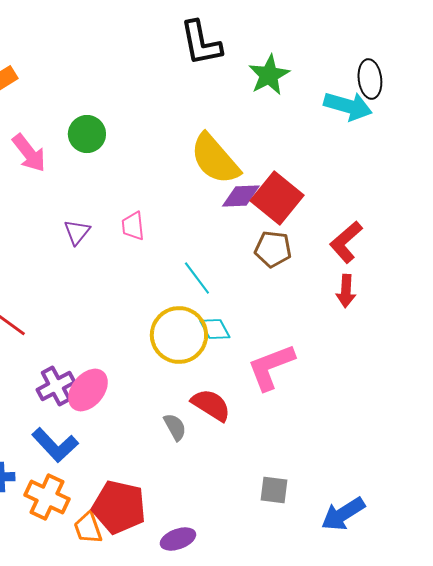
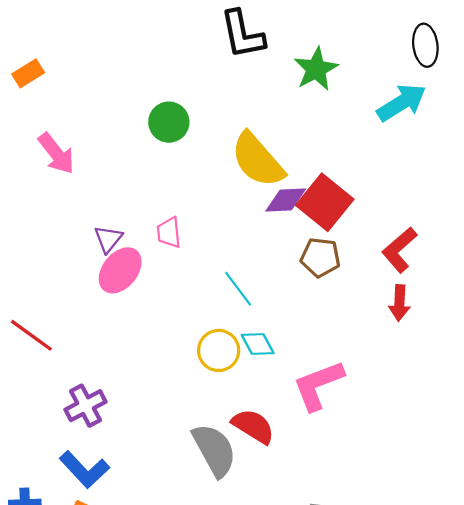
black ellipse: (370, 79) -> (425, 45), moved
cyan arrow: (348, 106) -> (402, 103), turned -48
green circle: (87, 134) -> (169, 122), moved
yellow circle: (179, 335) -> (219, 350), size x0.7
pink ellipse: (88, 390) -> (120, 270), moved
gray semicircle: (175, 427) -> (214, 450), size x1.8

